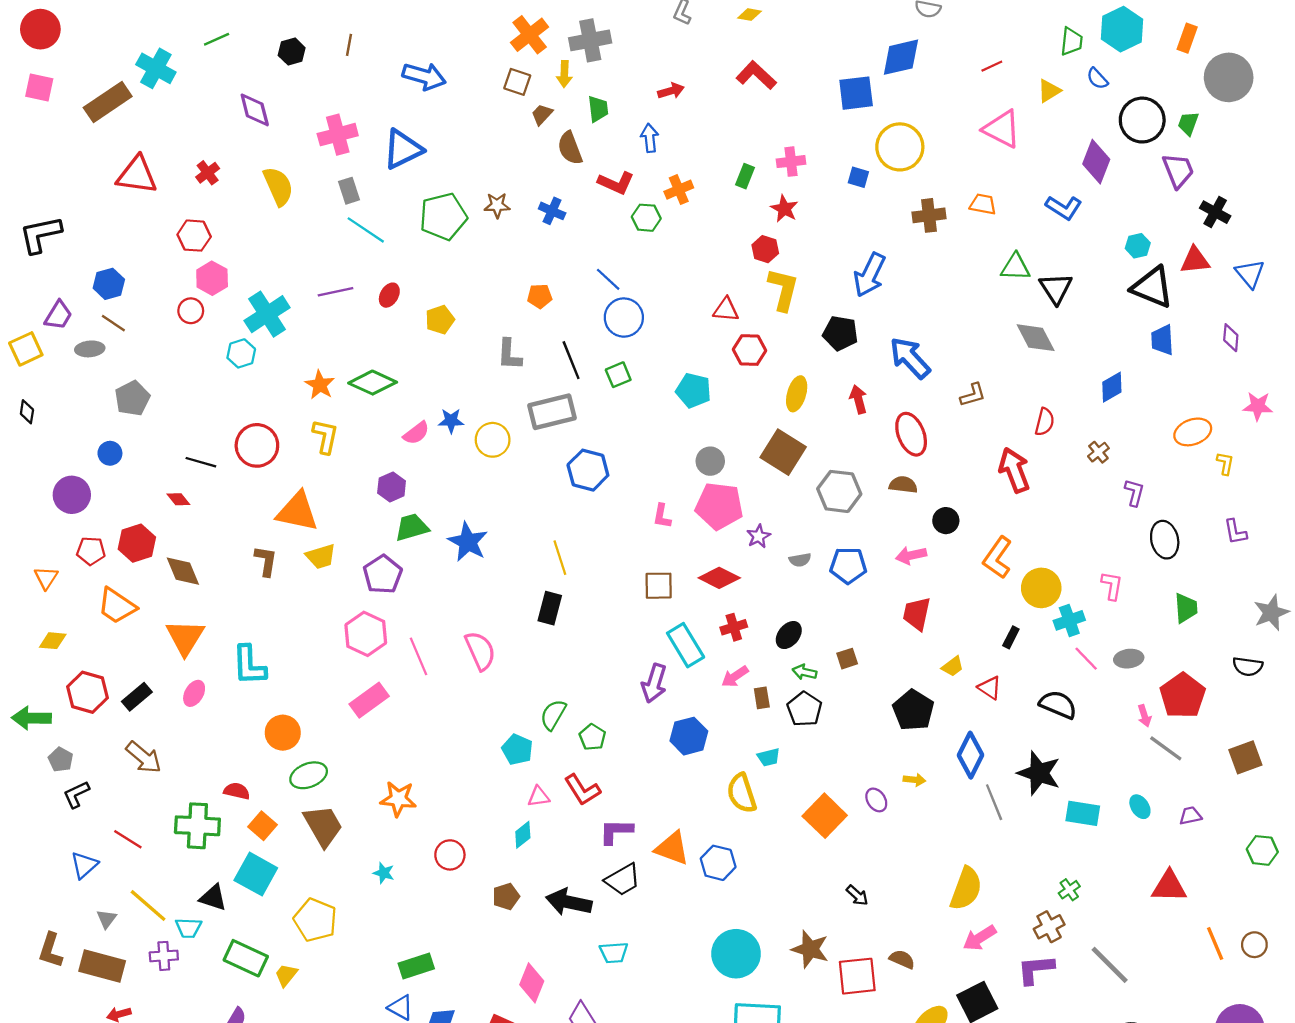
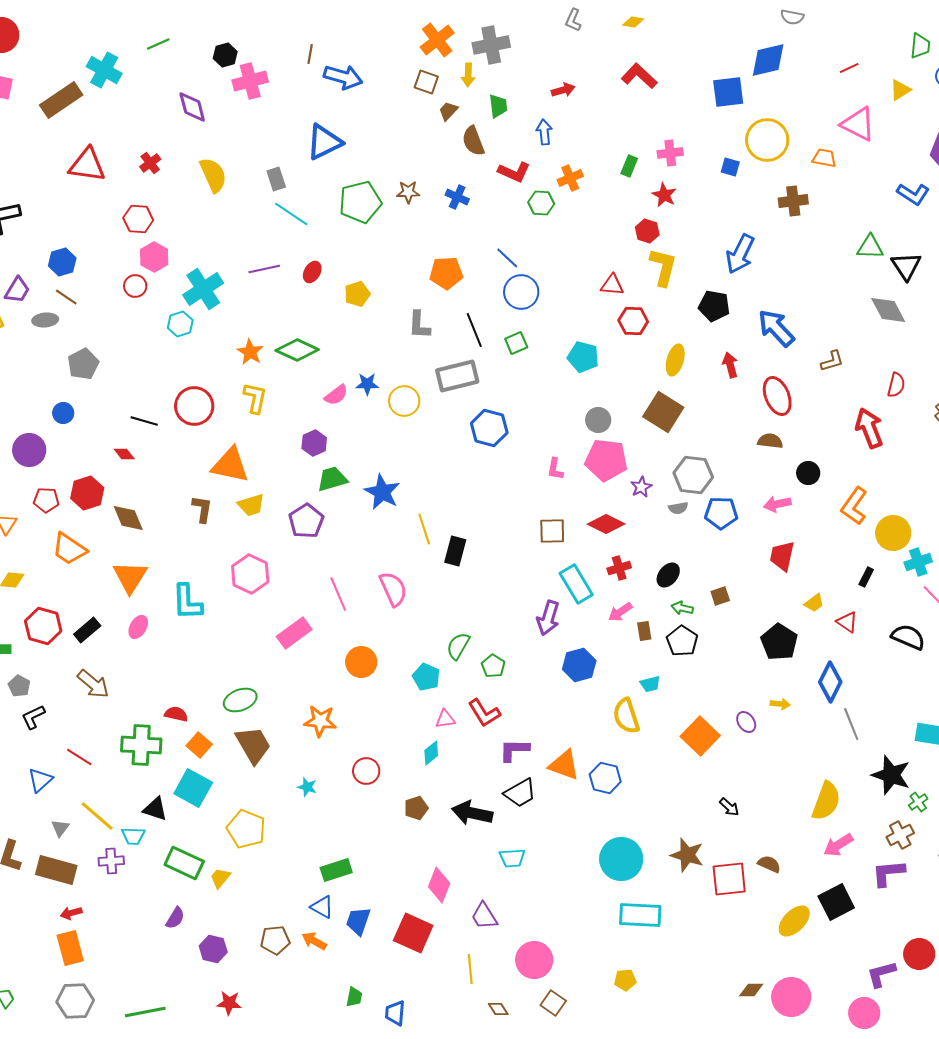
brown line: (349, 45) -> (310, 54), moved
pink cross: (338, 135) -> (250, 81), moved
orange trapezoid: (983, 204) -> (824, 158), moved
orange pentagon: (540, 296) -> (446, 273), size x1.5
gray hexagon: (839, 491) -> (693, 475), moved
yellow line: (560, 558) -> (424, 529), moved
pink hexagon: (366, 634) -> (250, 574), moved
orange circle: (283, 733) -> (361, 662), moved
black star: (1039, 773) -> (891, 775), moved

